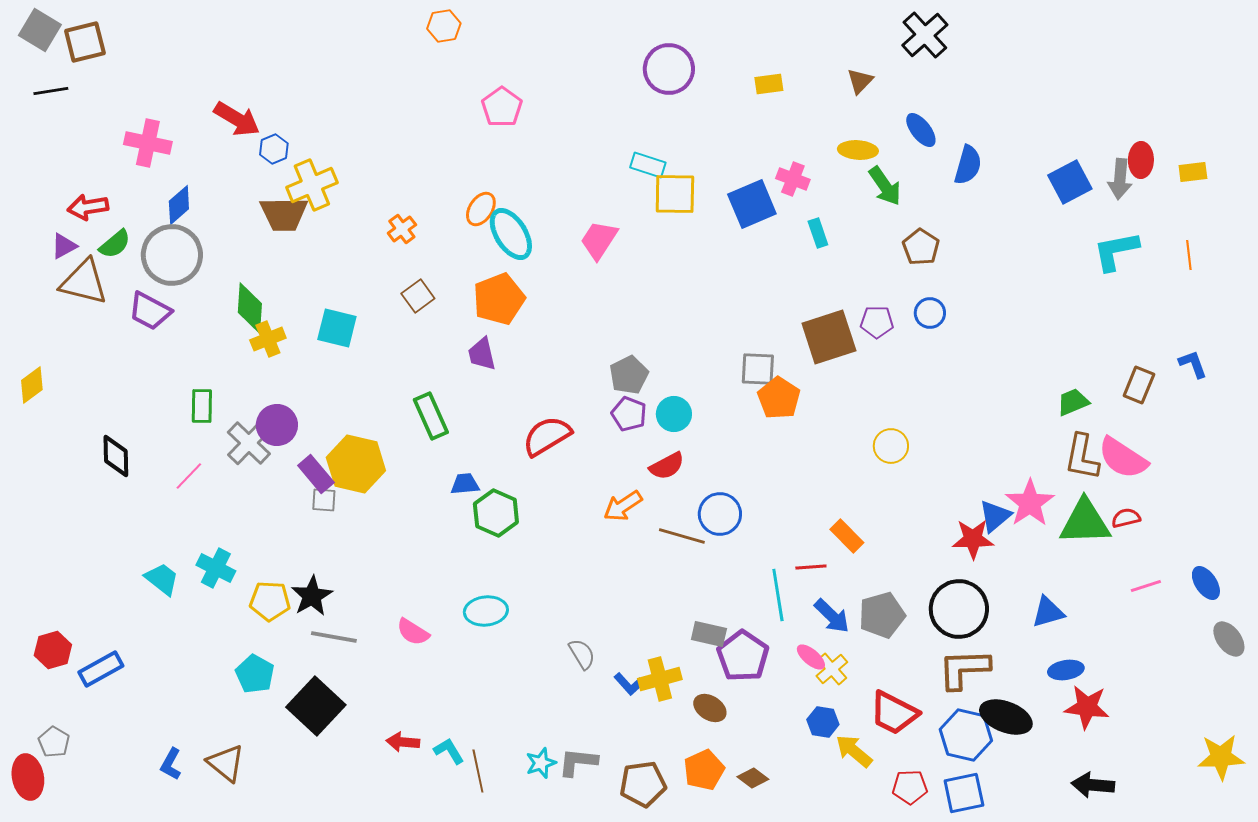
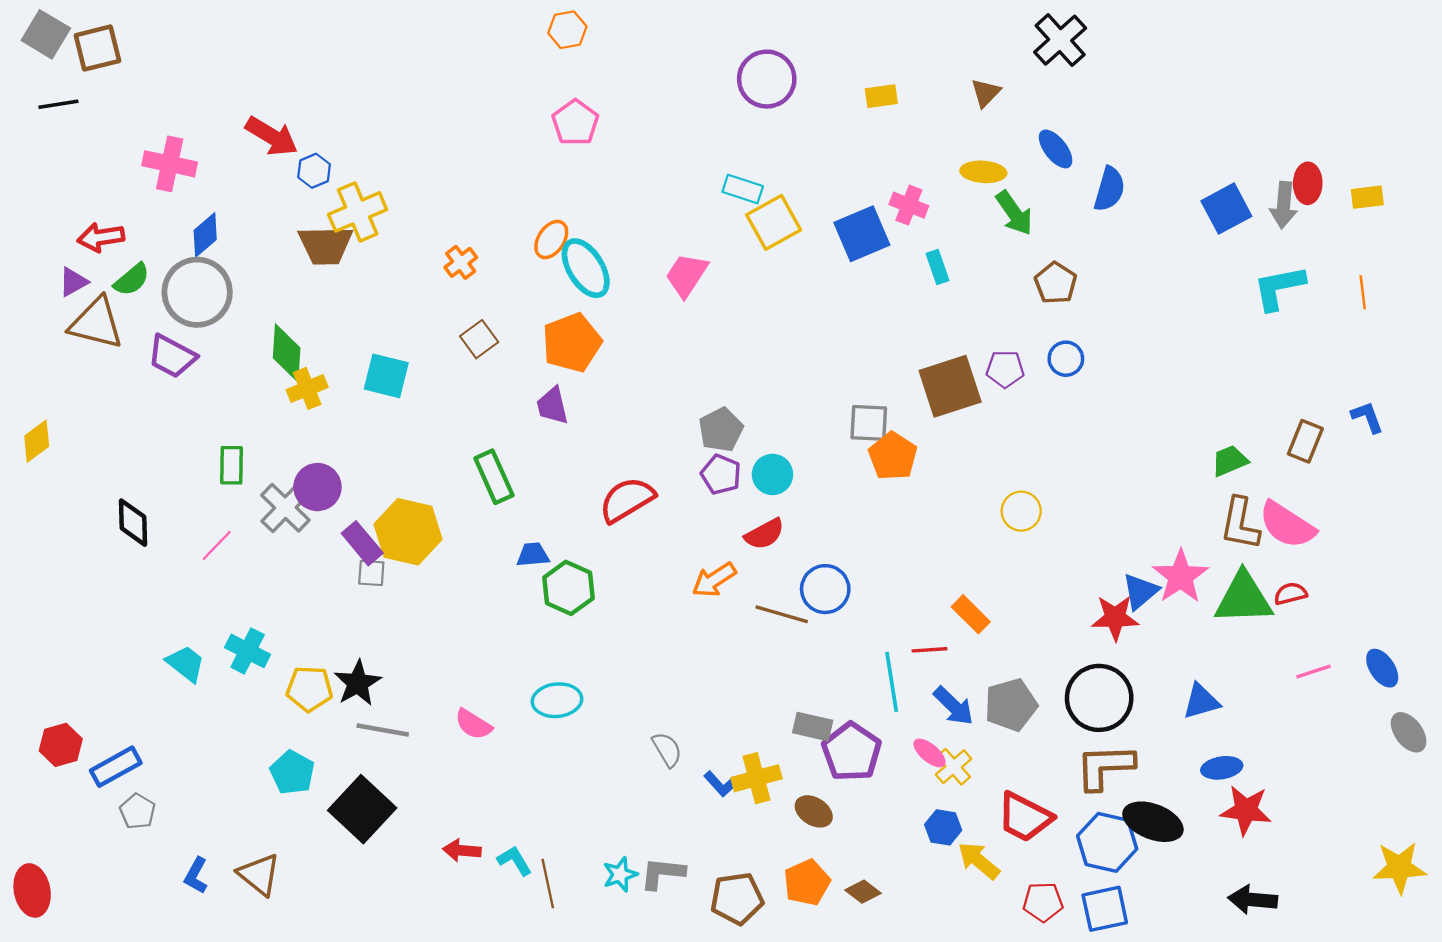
orange hexagon: (444, 26) -> (567, 30), moved
yellow square: (675, 194) -> (774, 222), turned -30
gray pentagon: (54, 742) -> (138, 811), moved

